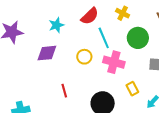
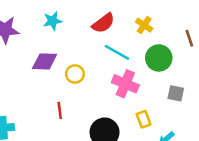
cyan star: (56, 25) -> (53, 21), moved
cyan line: (104, 38) -> (117, 52), turned -45
yellow circle: (84, 57) -> (75, 74), moved

